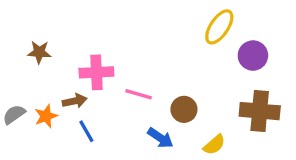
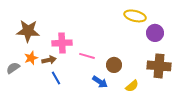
yellow ellipse: (219, 27) -> (135, 16), turned 70
brown star: (39, 52) -> (28, 31), size x1.6
orange star: (46, 116) -> (31, 58), moved

